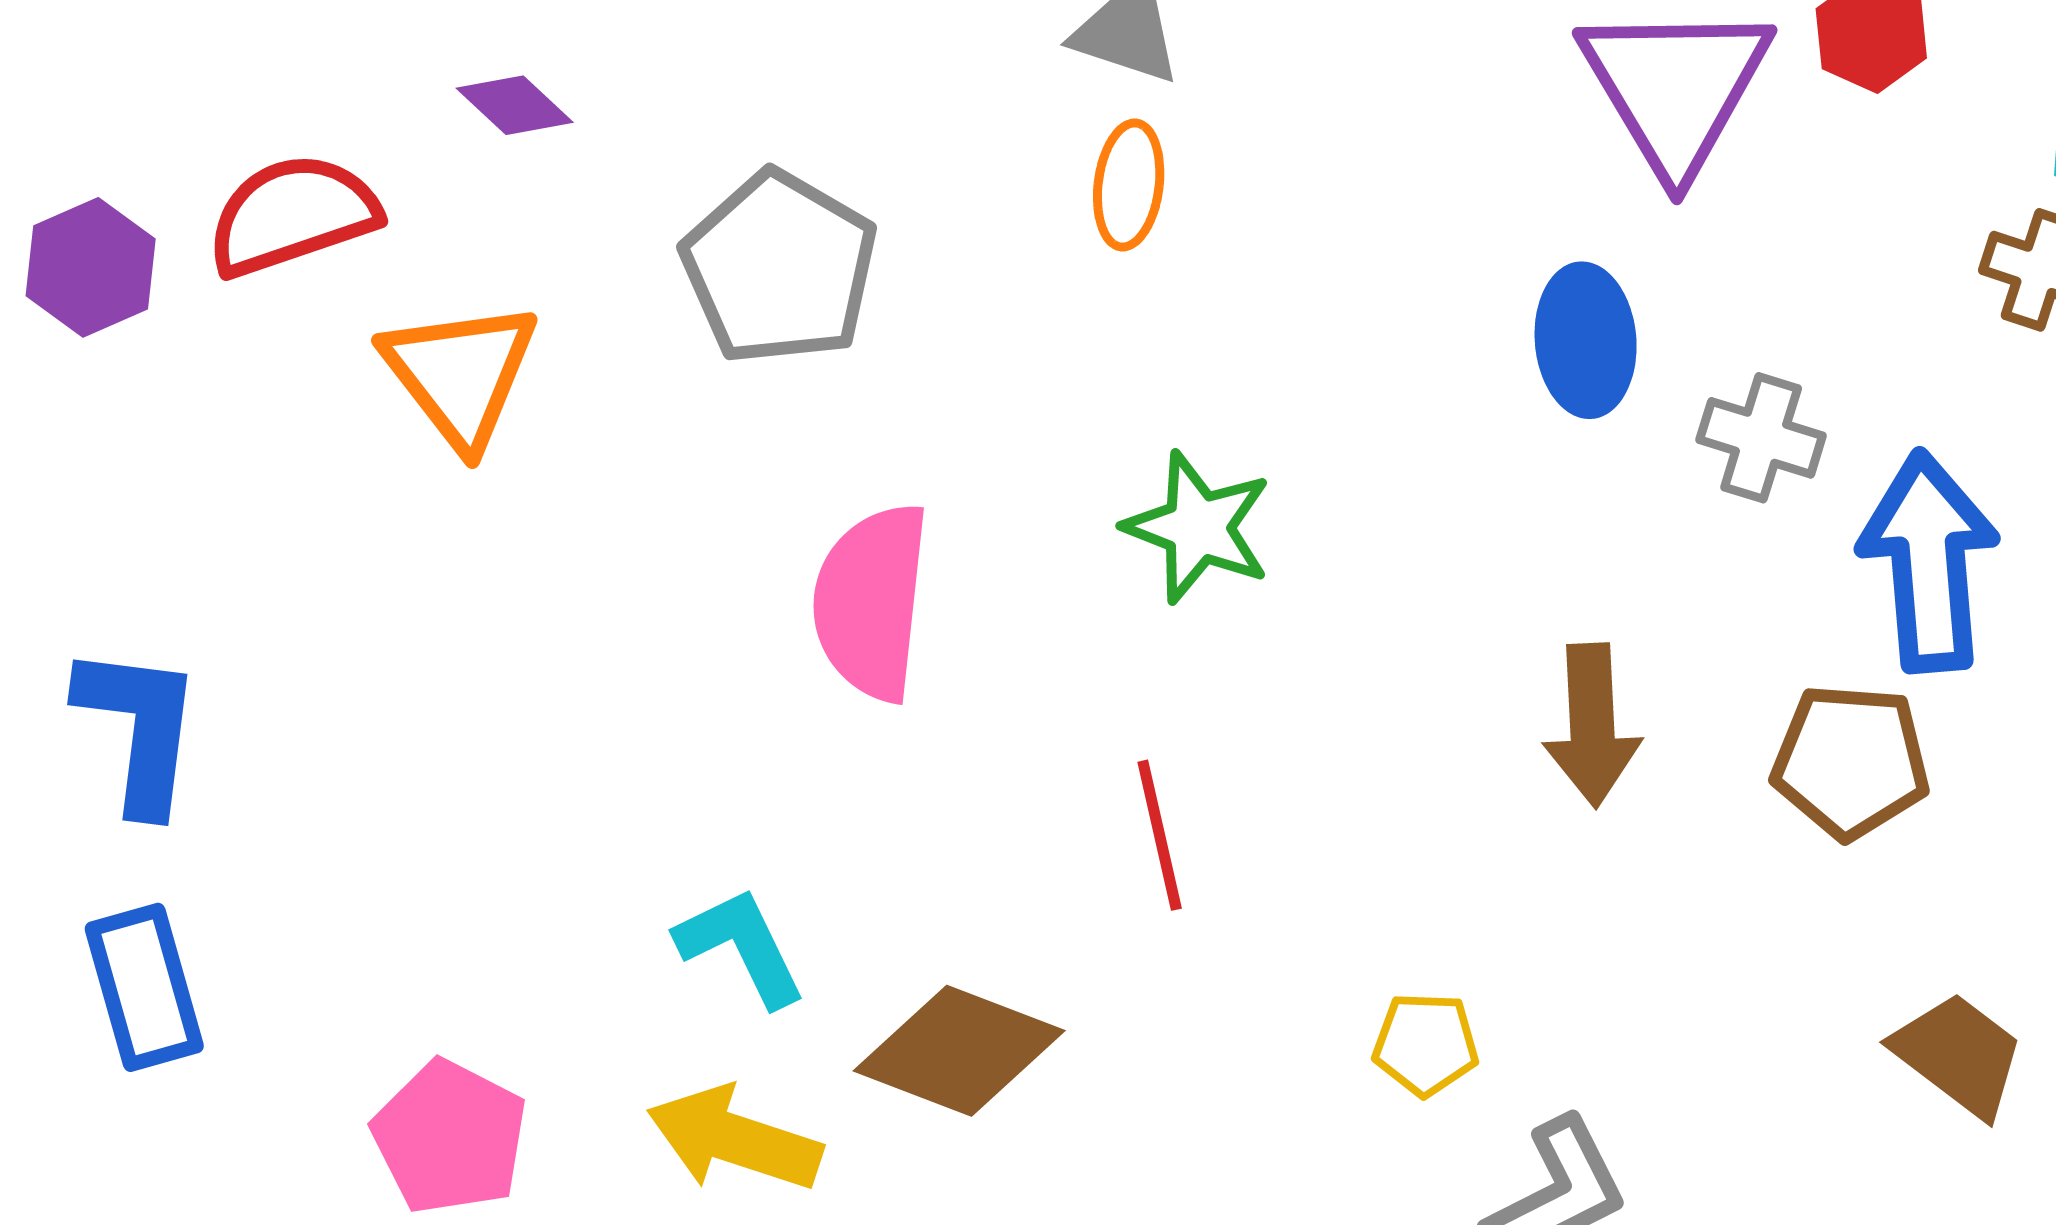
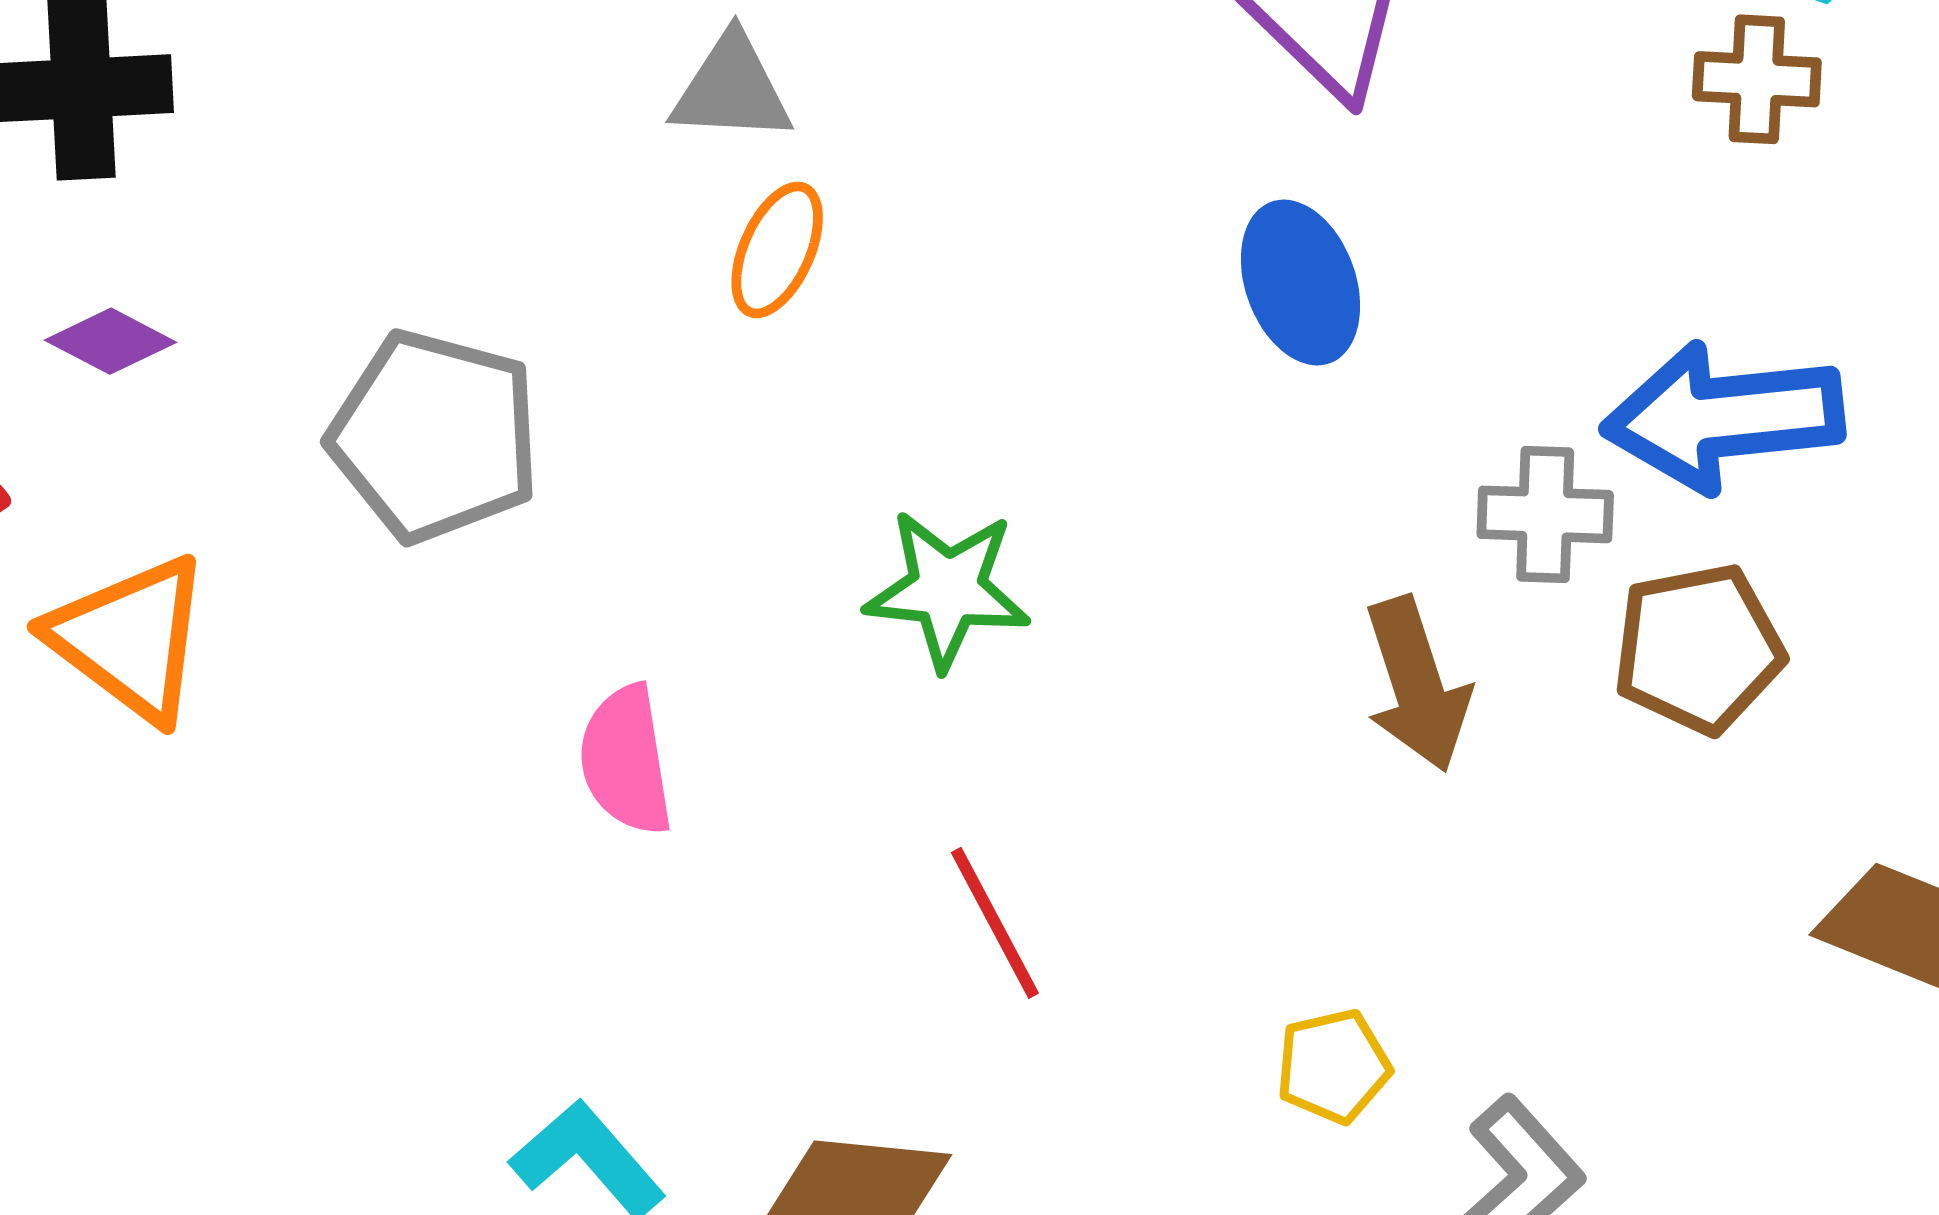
orange ellipse: (1129, 185) -> (777, 250), turned 32
gray cross: (1761, 438) -> (1545, 514), moved
blue arrow: (1929, 562) -> (1723, 417), turned -76
pink semicircle: (871, 602) -> (626, 760), size x0.7

